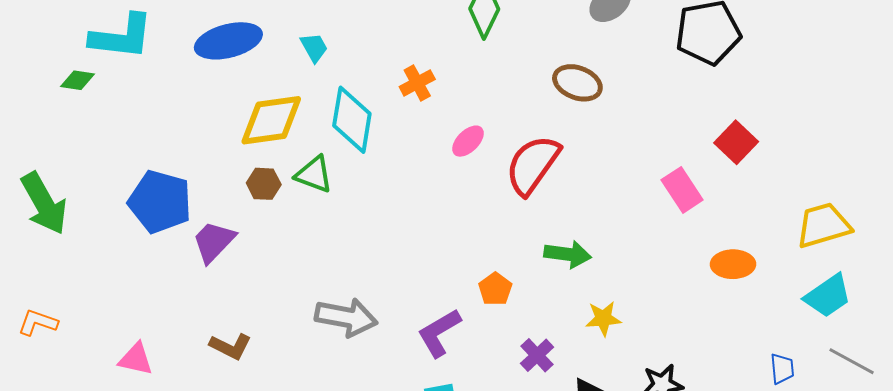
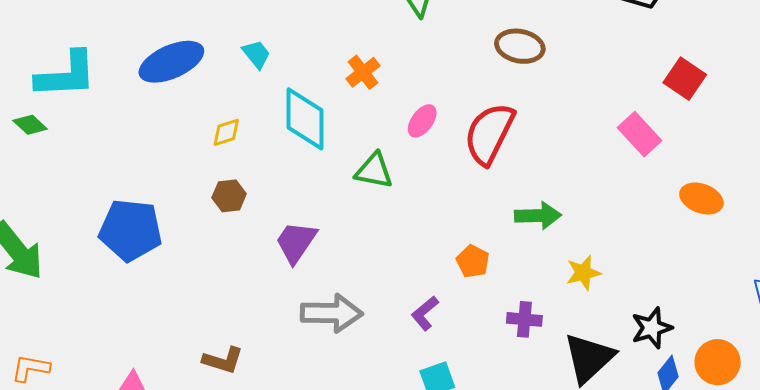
green diamond: (77, 80) -> (30, 125), turned 44
yellow diamond: (271, 120) -> (226, 132), size x0.5
green triangle: (314, 174) -> (374, 171), moved
purple trapezoid: (214, 242) -> (296, 242), moved
orange ellipse: (733, 264) -> (701, 199), turned 30
purple L-shape: (439, 333) -> (425, 313), size x0.7
purple cross: (537, 355) -> (524, 319), turned -32

